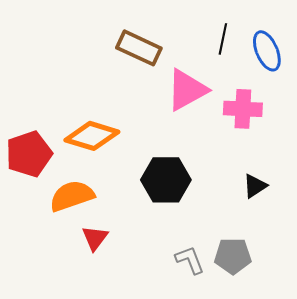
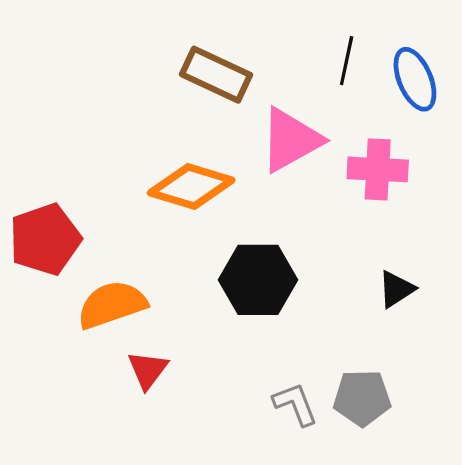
orange diamond: (92, 136) -> (191, 187), moved

